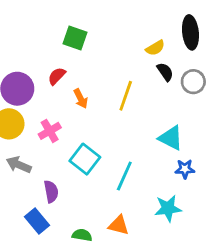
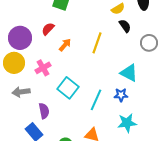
gray circle: (193, 82) -> (149, 43), moved
orange arrow: (81, 99) -> (65, 45), turned -112
gray arrow: (19, 165) -> (21, 92), turned -30
blue star: (185, 169) -> (121, 95), moved

